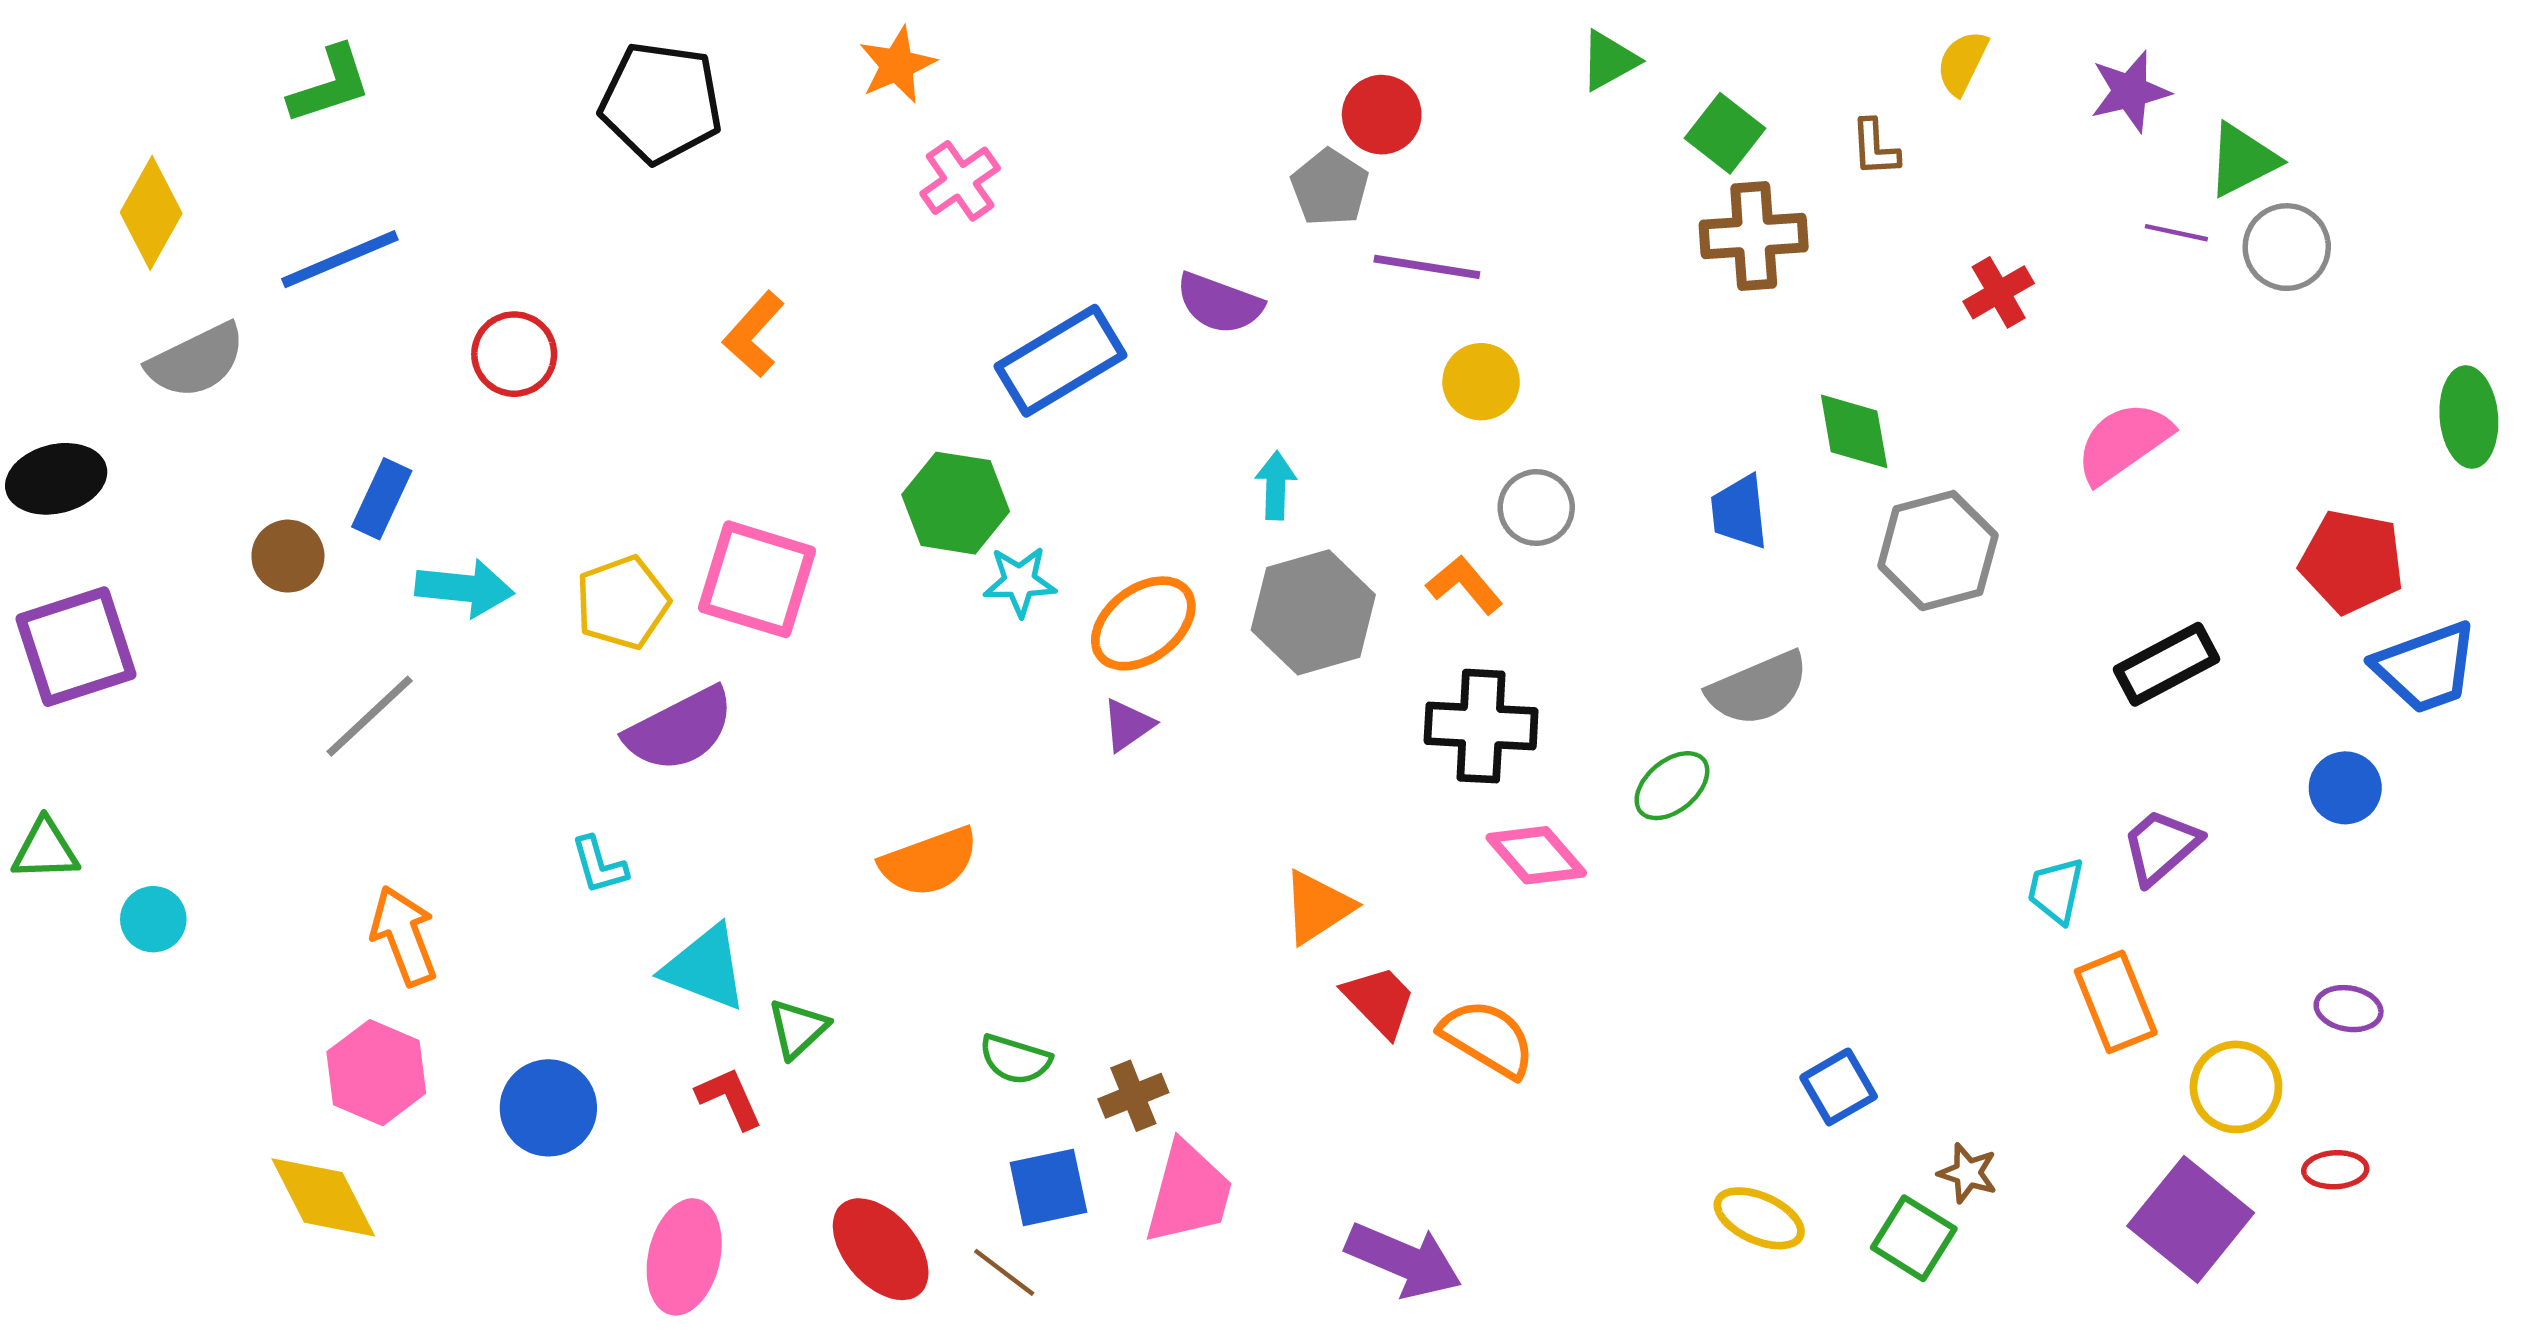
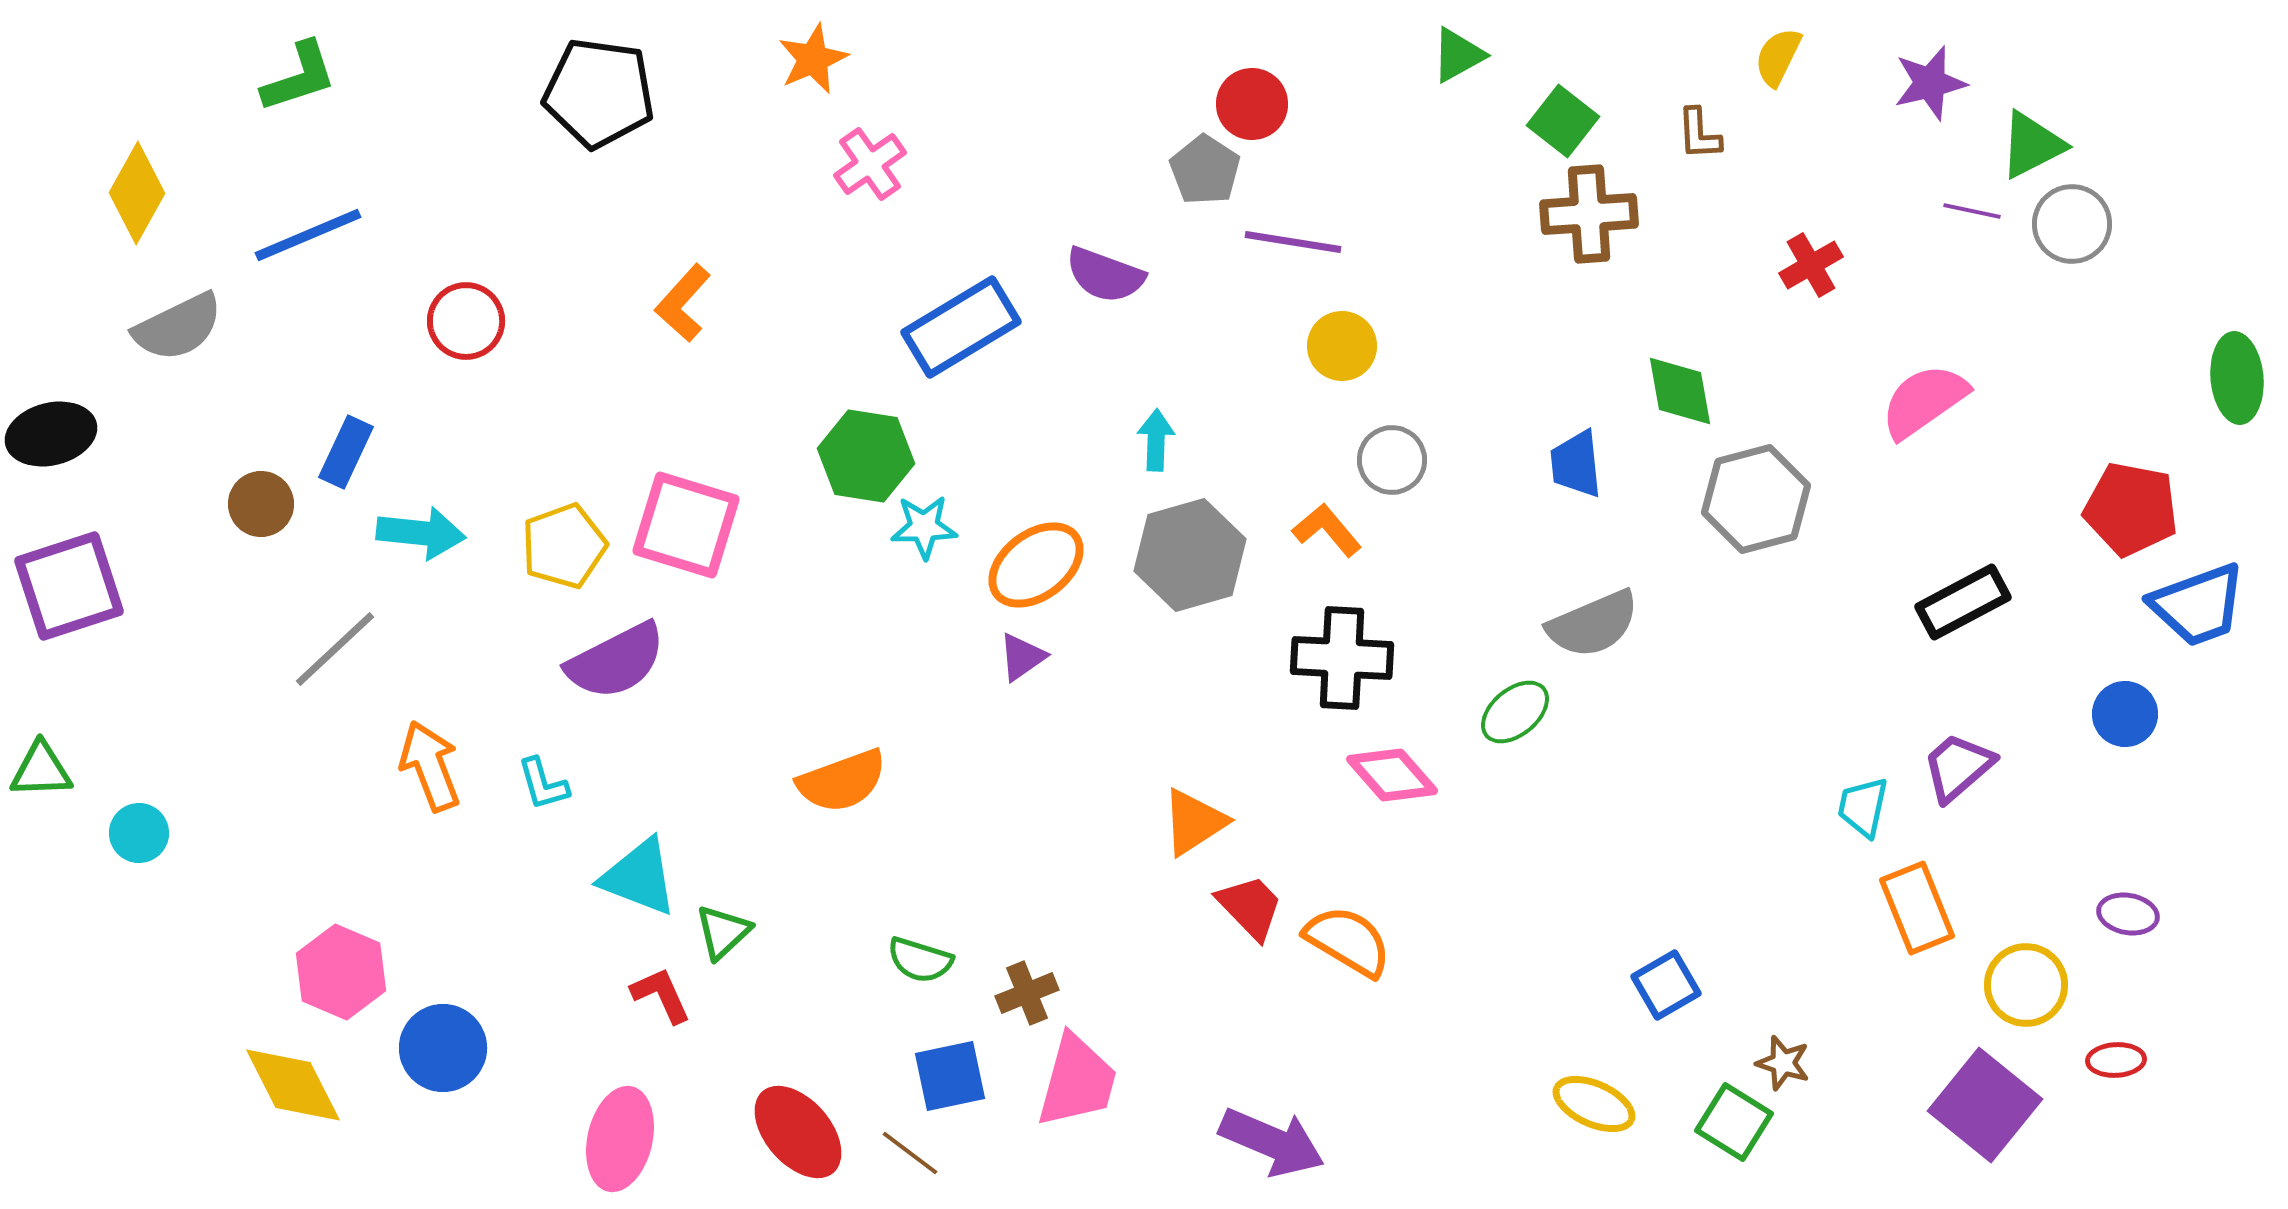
orange arrow: (404, 936) -> (430, 766), moved
blue circle: (548, 1108) -> (443, 1048), moved

